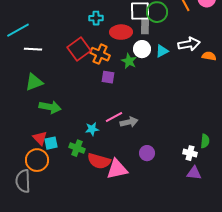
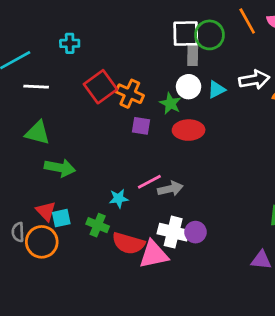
cyan cross: (96, 18) -> (70, 43), moved
red ellipse: (121, 32) -> (189, 130), moved
green triangle: (34, 82) -> (38, 133), turned 36
white cross: (190, 153) -> (173, 232), moved, size x1.5
gray semicircle: (23, 181) -> (18, 232), moved, size x0.6

